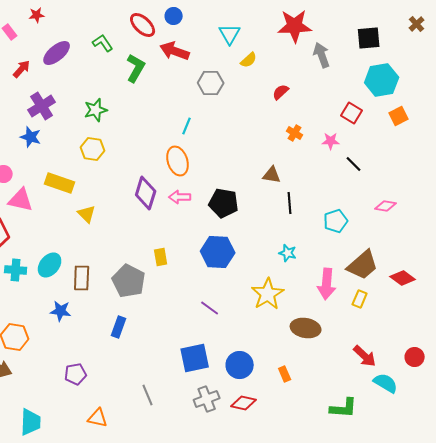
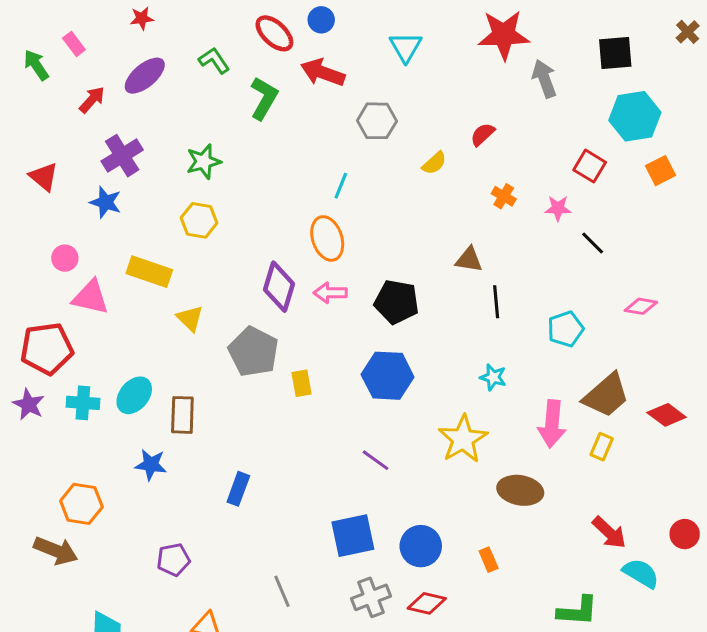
red star: (37, 15) -> (142, 18), moved
yellow semicircle: (249, 60) -> (434, 163), moved
gray pentagon: (129, 281) -> (253, 352), moved

